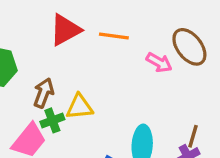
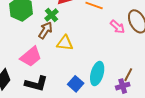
green cross: (52, 120) -> (51, 15), moved, turned -32

